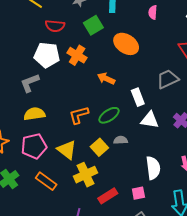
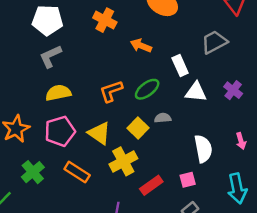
white pentagon: (47, 55) -> (47, 20), moved

